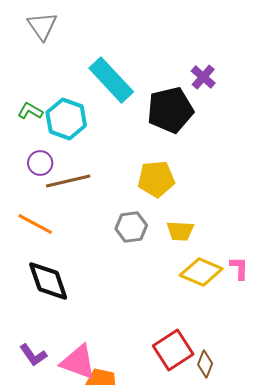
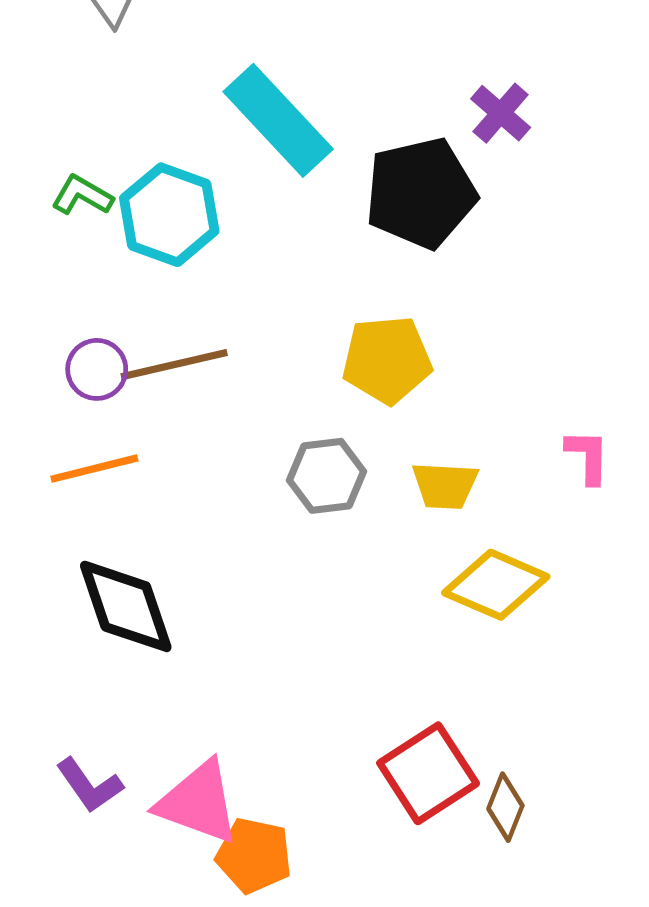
purple circle: (40, 163) -> (97, 369), moved
orange line: (35, 224) -> (94, 469), turned -42
pink L-shape: (239, 268) -> (588, 456), moved

